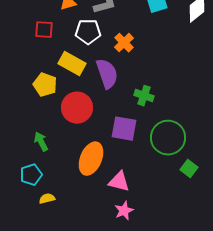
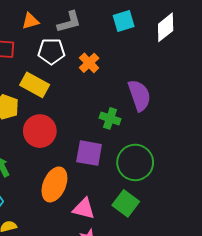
purple semicircle: (107, 74) -> (139, 95), moved
green square: (189, 169) -> (126, 203), moved, size x1.4

